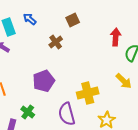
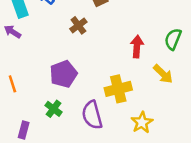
red arrow: (116, 37) -> (137, 47), moved
green cross: (28, 112) -> (54, 109), moved

